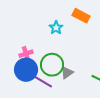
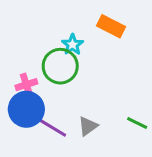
green circle: (52, 65) -> (60, 66), moved
gray triangle: (67, 73) -> (88, 126), moved

